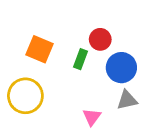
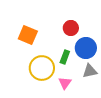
green rectangle: (80, 59) -> (65, 57), moved
yellow circle: (25, 96) -> (42, 68), moved

